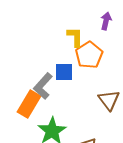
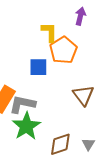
gray L-shape: (43, 86) -> (22, 104), moved, turned 60

